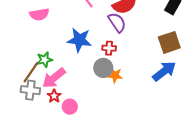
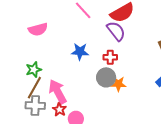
blue star: (79, 40) -> (80, 52), size x0.7
green star: (45, 60) -> (34, 70), moved
pink arrow: (54, 78) -> (58, 92), turned 105

